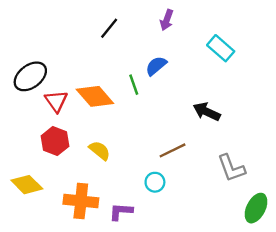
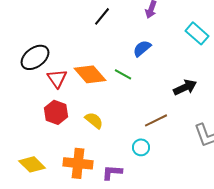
green line: (134, 85) -> (123, 74), moved, turned -42
black arrow: (207, 112) -> (185, 87), turned 130
yellow diamond: (27, 185) -> (32, 164), moved

